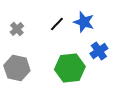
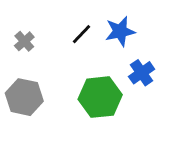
blue star: (84, 22) -> (120, 31), turned -30

